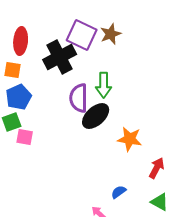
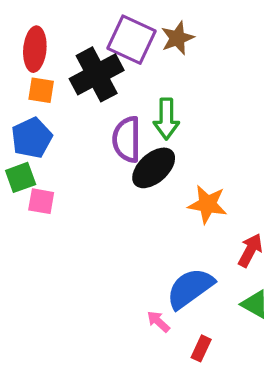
orange square: (13, 70) -> (41, 90), moved
blue semicircle: (119, 192) -> (190, 288), size x2.0

